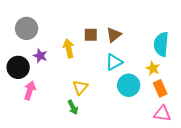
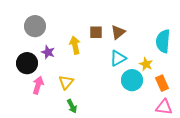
yellow star: (153, 68) -> (146, 64), moved
yellow triangle: (80, 87) -> (66, 82), moved
green arrow: (73, 107) -> (72, 106), moved

